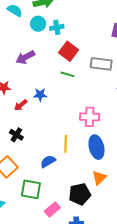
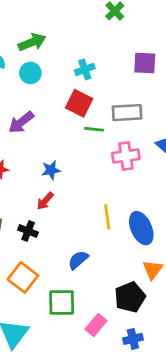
cyan cross: (57, 27) -> (85, 69), moved
green line: (67, 74) -> (94, 129), moved
red arrow: (21, 105) -> (45, 201), moved
pink cross: (90, 117) -> (126, 156), moved
yellow line: (66, 144) -> (107, 217), moved

